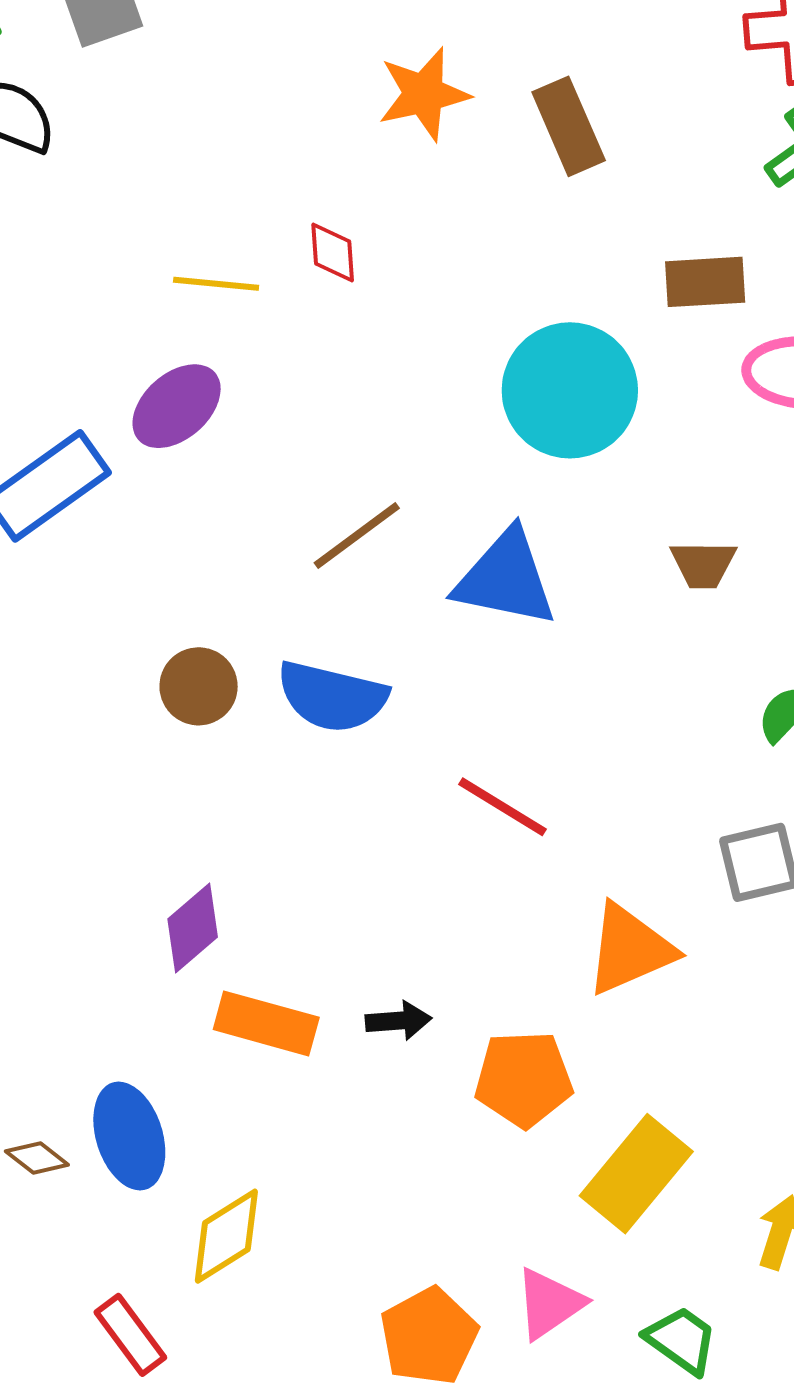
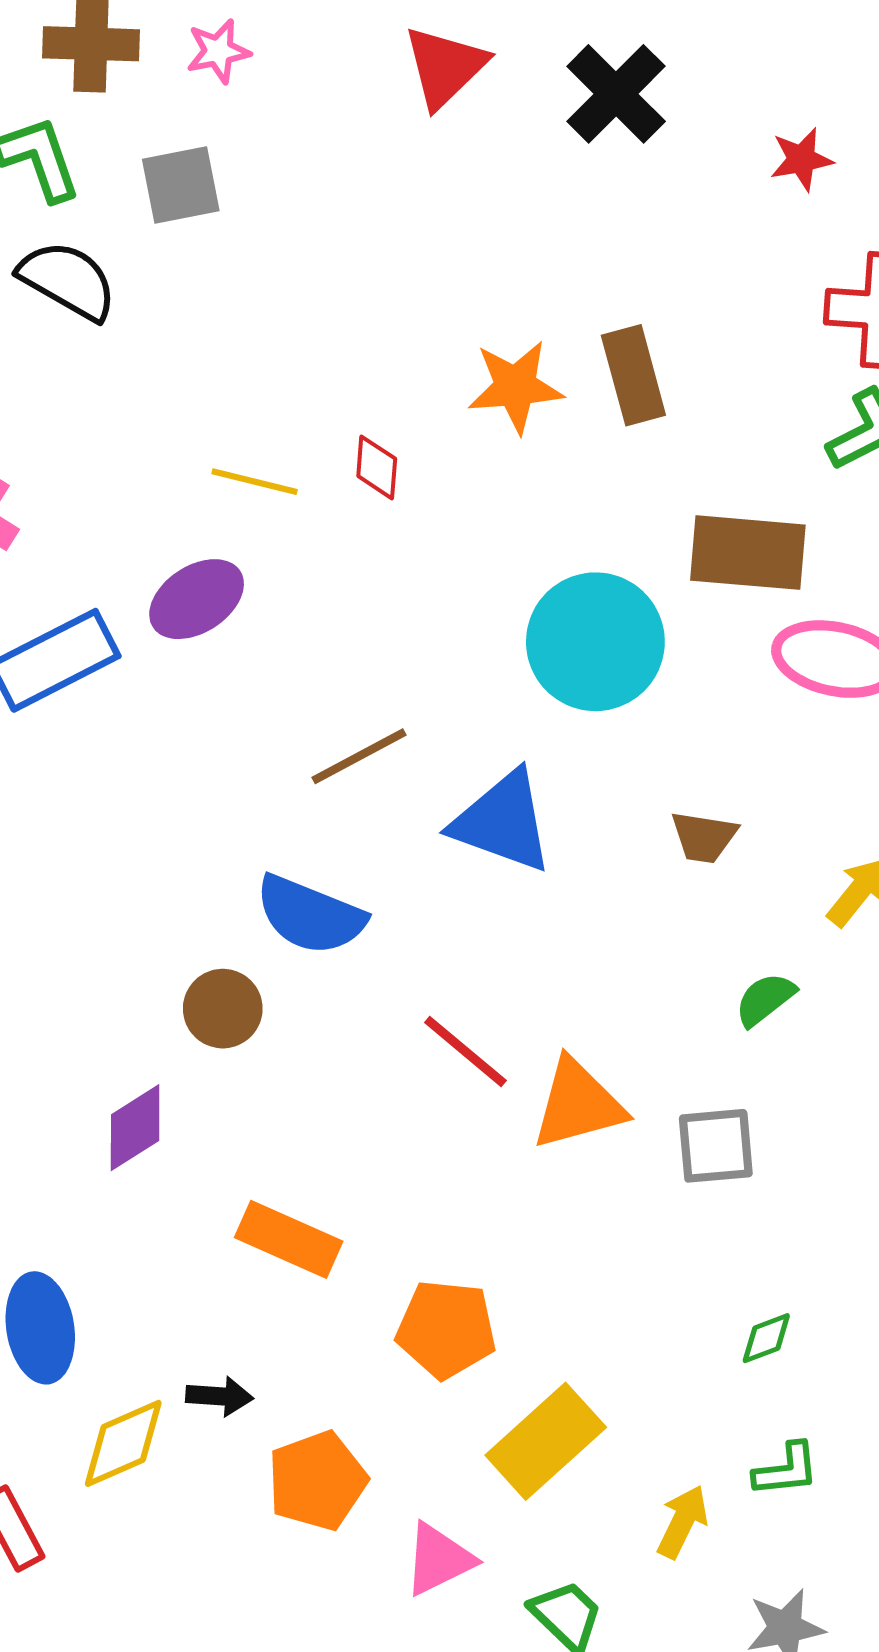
orange star: (424, 94) -> (515, 387), moved
brown rectangle: (705, 282) -> (748, 553), size x1.4
brown circle: (199, 686) -> (223, 1009), moved
orange triangle: (630, 949) -> (578, 1104), moved
black arrow: (398, 1021) -> (219, 1396), moved
orange rectangle: (266, 1023) -> (289, 1239), moved
orange pentagon: (429, 1336) -> (317, 1481), moved

